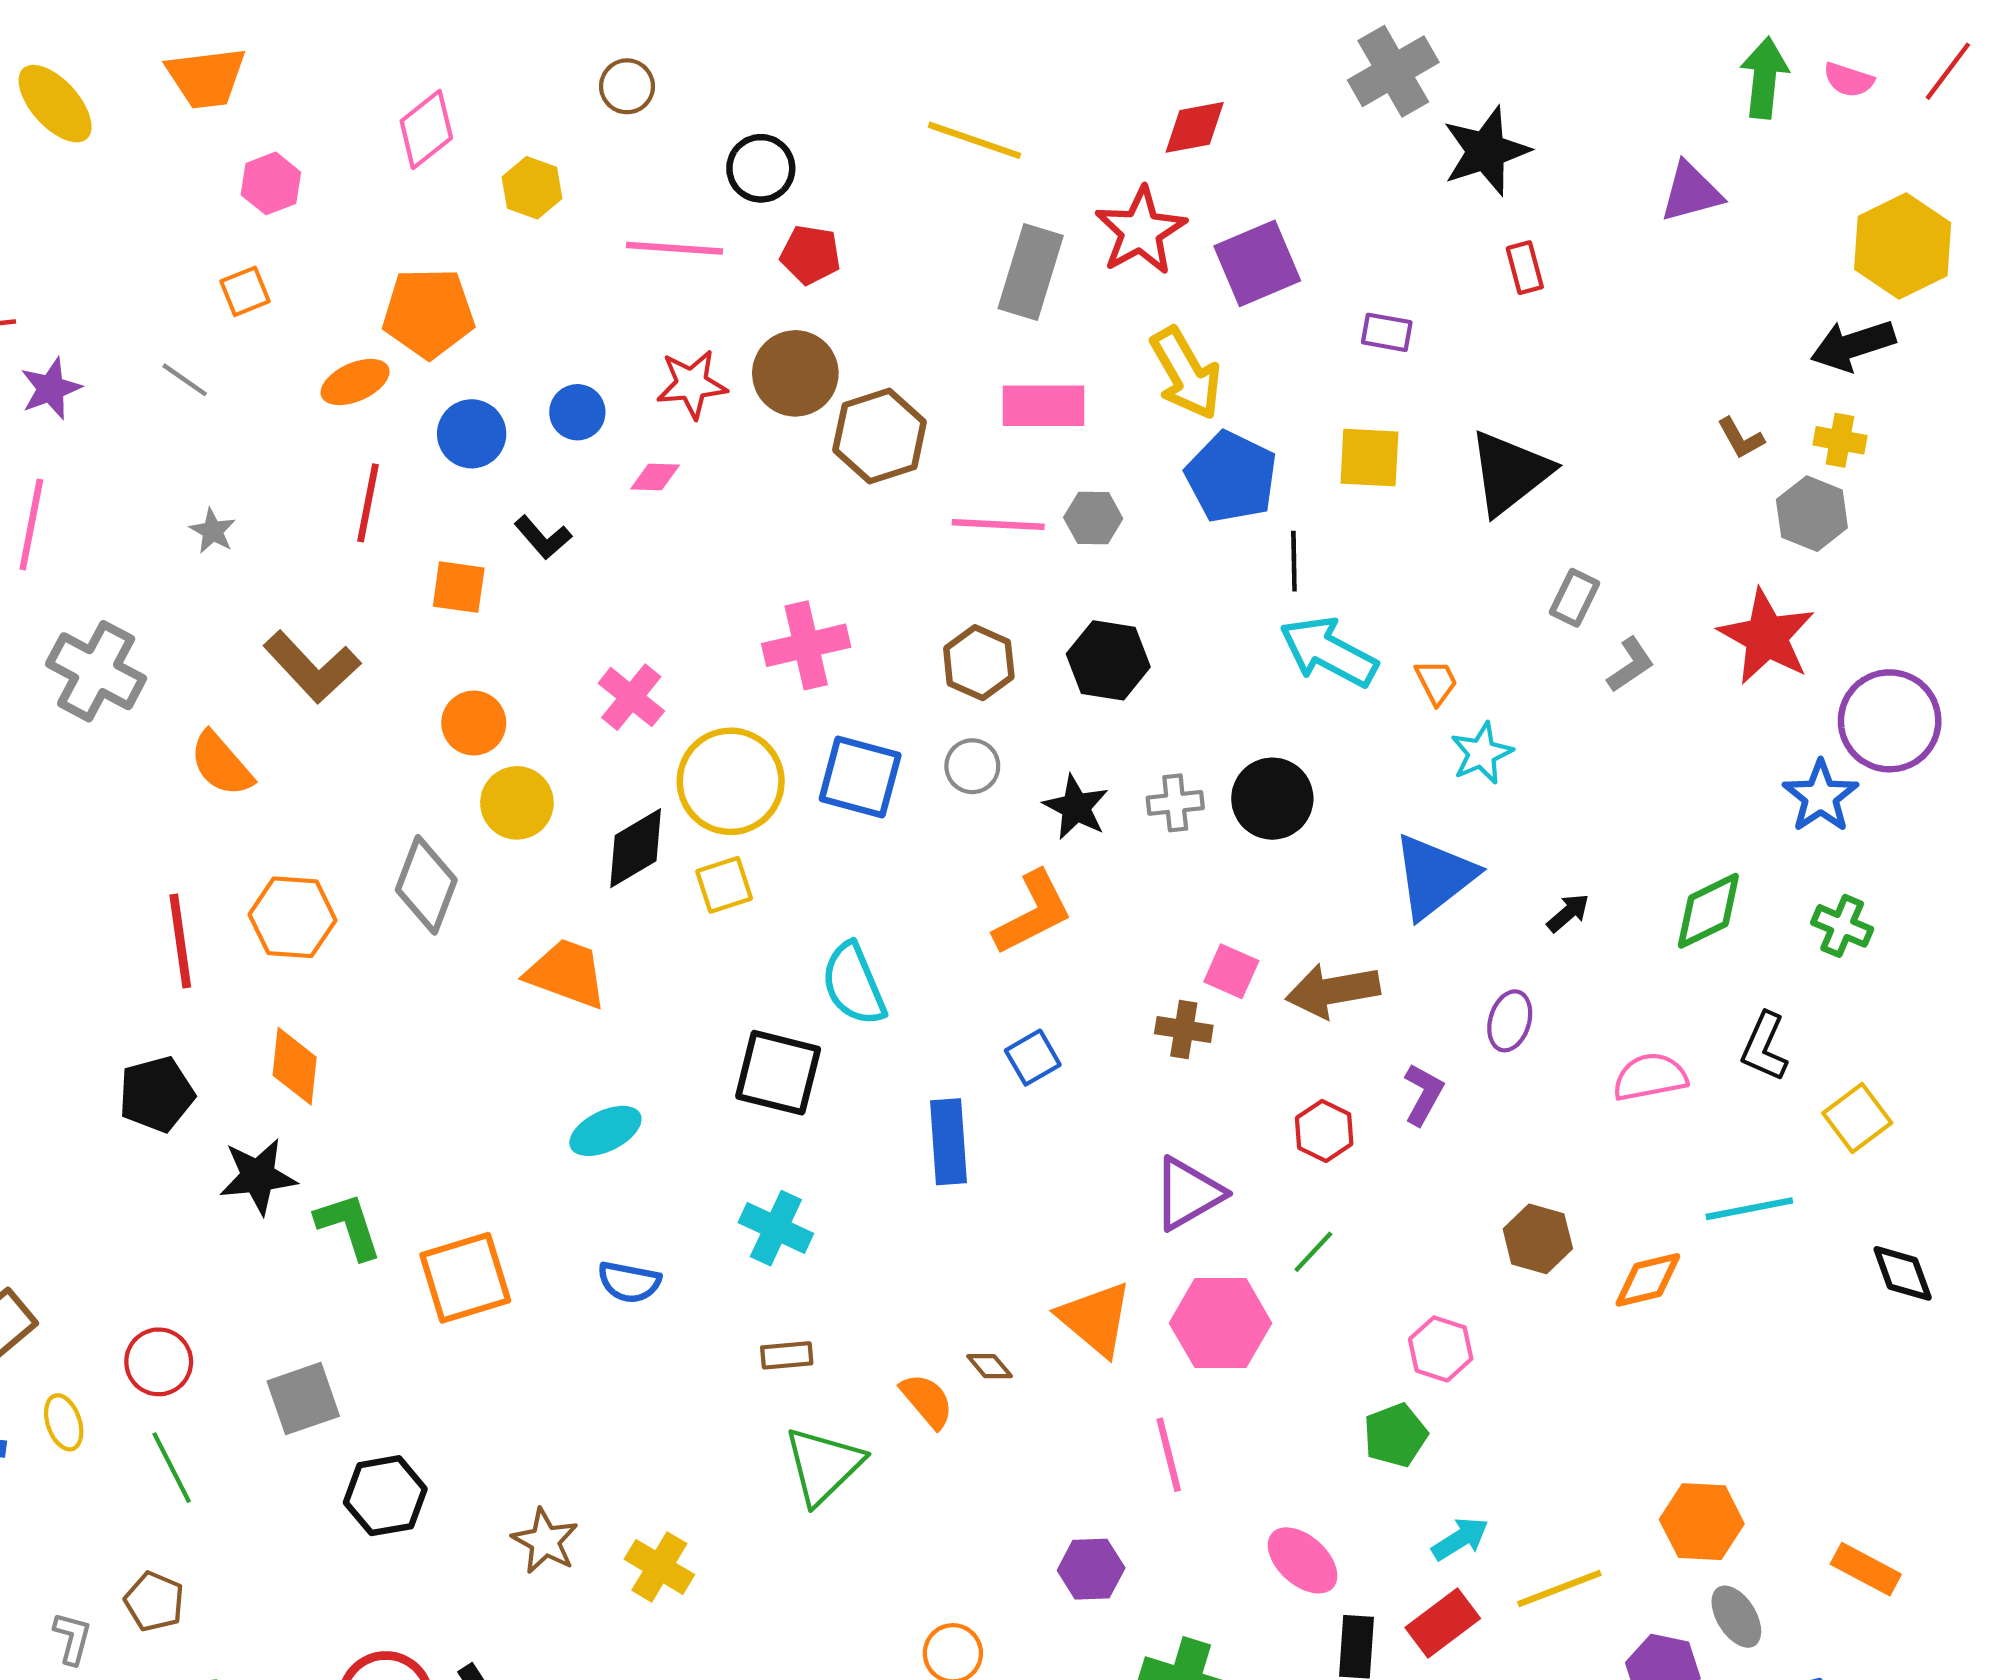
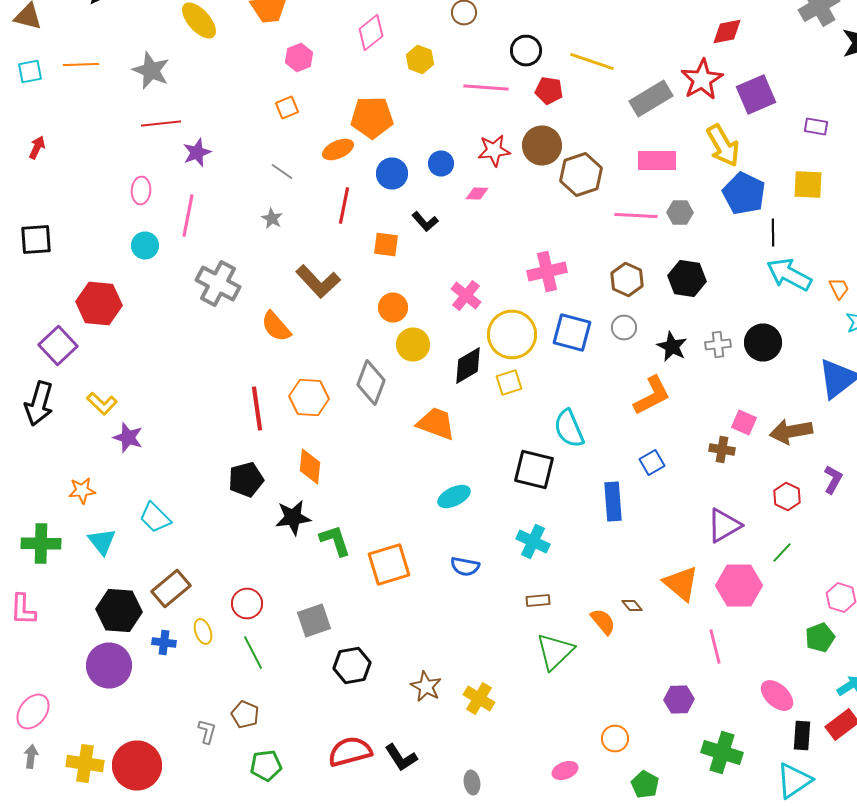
yellow line: (974, 140) -> (592, 62), moved
gray rectangle: (1031, 272) -> (651, 98), turned 42
gray line: (185, 380) -> (282, 172), moved

